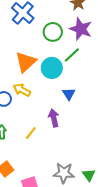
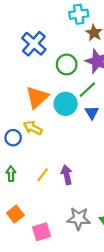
blue triangle: (69, 94) -> (92, 113), moved
purple arrow: (54, 118) -> (67, 175), moved

